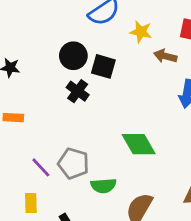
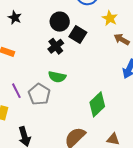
green diamond: (139, 144) -> (97, 104), moved, turned 60
green semicircle: (103, 186) -> (57, 77), moved

